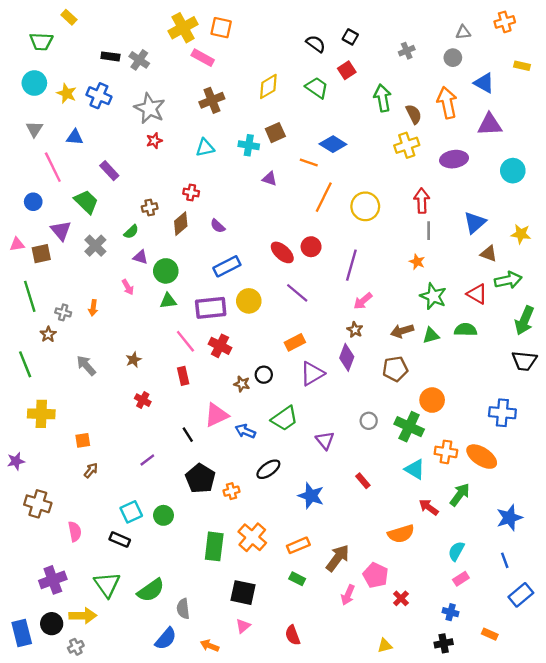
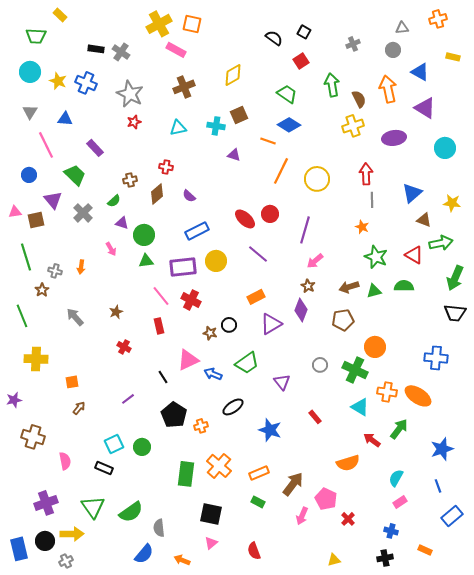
green trapezoid: (317, 88) -> (287, 94), moved
purple triangle: (490, 125) -> (425, 108), turned 35

